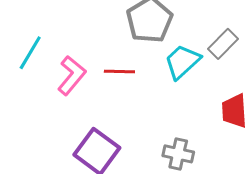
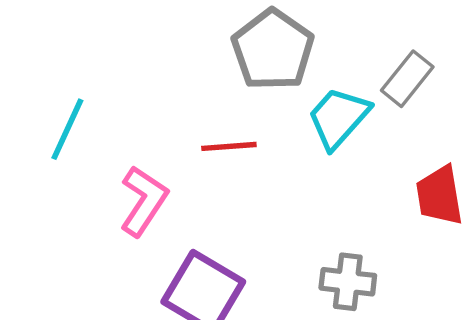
pink L-shape: (72, 75) -> (144, 201), moved

